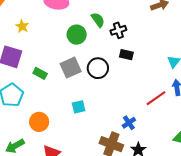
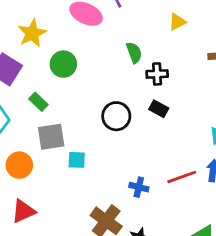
yellow star: (22, 26) -> (32, 33), size x1.5
green circle: (77, 35) -> (63, 64), moved
gray square: (71, 68) -> (51, 137), moved
blue cross: (129, 123) -> (139, 187), moved, turned 32

